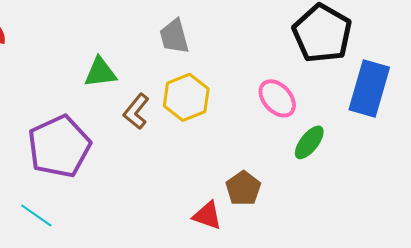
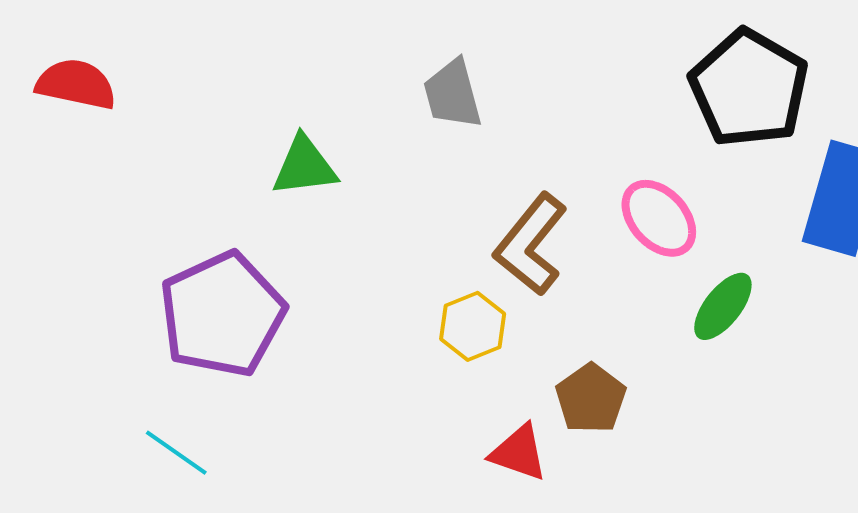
yellow hexagon: (186, 97) -> (473, 326), moved, size x0.7
brown L-shape: (136, 111) -> (531, 244), moved, size x1.4

